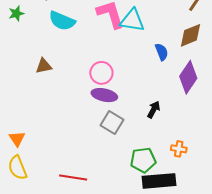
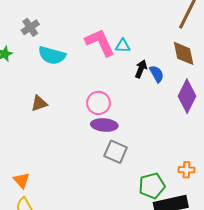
cyan triangle: (132, 20) -> (123, 46), size x0.6
brown diamond: (190, 35) -> (184, 53), turned -72
black arrow: (154, 110) -> (141, 69), moved

